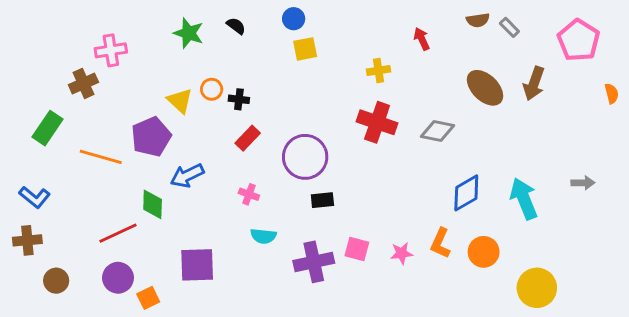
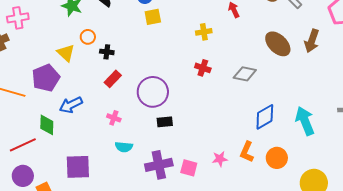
orange circle: (212, 89) -> (88, 37), moved
red cross: (377, 122) -> (203, 68), size x0.6
pink square: (357, 249) -> (189, 168), moved

